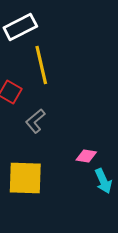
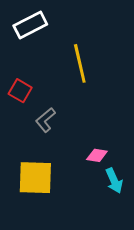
yellow line: (41, 65) -> (80, 63), moved

